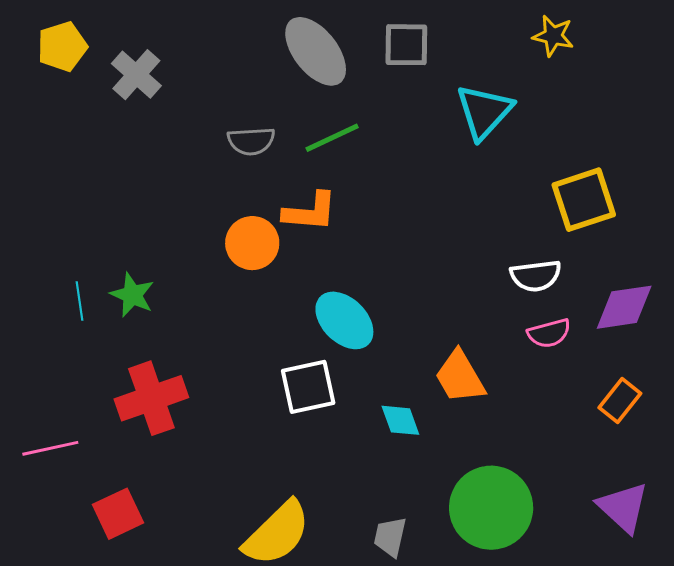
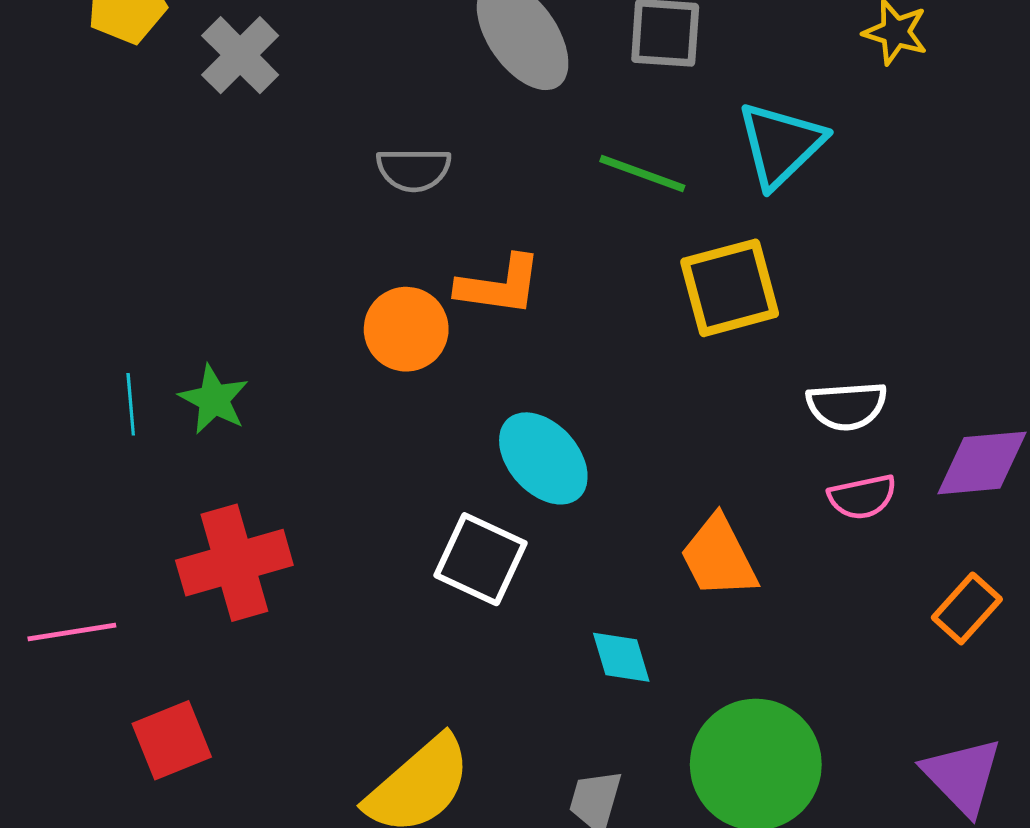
green line: (332, 138) -> (642, 173), moved, turned 42
yellow square: (584, 200) -> (730, 288), moved
white square: (308, 387) -> (480, 559), turned 34
cyan diamond: (400, 420) -> (621, 657), moved

